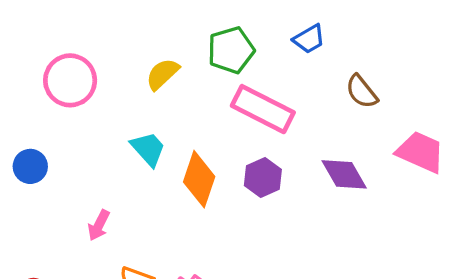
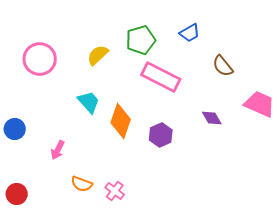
blue circle: (30, 166) -> (15, 129), moved
purple diamond: (344, 174) -> (212, 118), size x0.7
purple hexagon: (263, 178) -> (161, 135), moved

